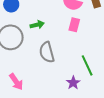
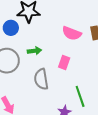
pink rectangle: (74, 25) -> (64, 63), moved

